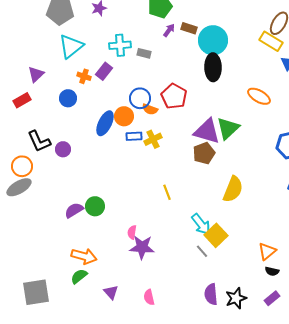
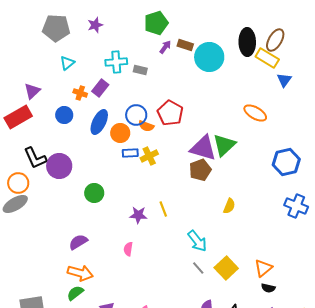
cyan triangle: (71, 46) -> (67, 63), size x0.6
black ellipse: (213, 67) -> (247, 42), moved
red rectangle: (22, 100) -> (18, 117), size x1.5
blue ellipse: (105, 123) -> (99, 122), moved
purple circle: (63, 149) -> (59, 166), size x1.6
yellow semicircle: (233, 189) -> (229, 206), size x0.6
green circle: (95, 206) -> (94, 193), moved
purple semicircle: (74, 210) -> (78, 242), moved
yellow square: (216, 235) -> (226, 268), moved
purple star: (142, 247) -> (138, 215), moved, size x0.7

